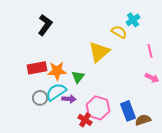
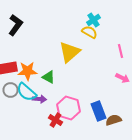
cyan cross: (133, 20) -> (94, 20), moved
green triangle: (78, 77) -> (48, 77), turned -40
cyan semicircle: (56, 92) -> (26, 92), turned -105
gray circle: (40, 98) -> (10, 90), moved

